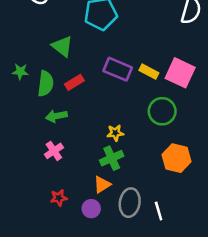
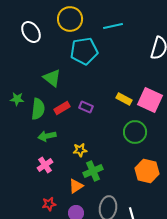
purple rectangle: (118, 69) -> (86, 107), moved, size x0.6
yellow star: (115, 133) -> (80, 150), moved
orange triangle: (102, 185) -> (76, 186), moved

